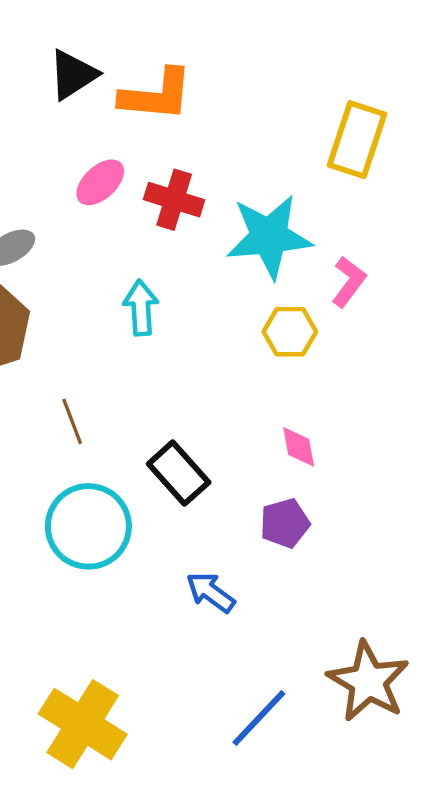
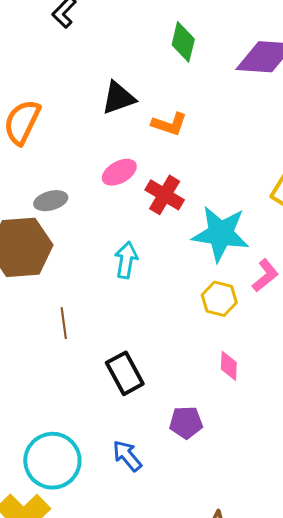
orange L-shape: (156, 95) -> (169, 124), size x0.7
pink diamond: (299, 447) -> (229, 366), moved
cyan circle: (88, 526) -> (52, 461), moved

